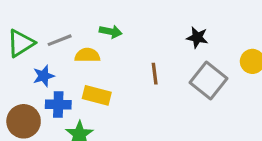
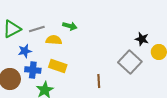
black star: (197, 37) -> (142, 39), moved
brown line: (155, 74) -> (99, 81), moved

